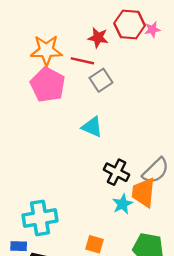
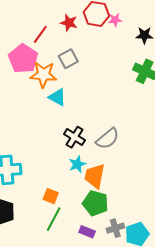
orange star: (46, 50) -> (43, 75), moved
red line: (82, 61) -> (40, 34), moved, turned -72
orange trapezoid: (143, 192) -> (95, 176), moved

